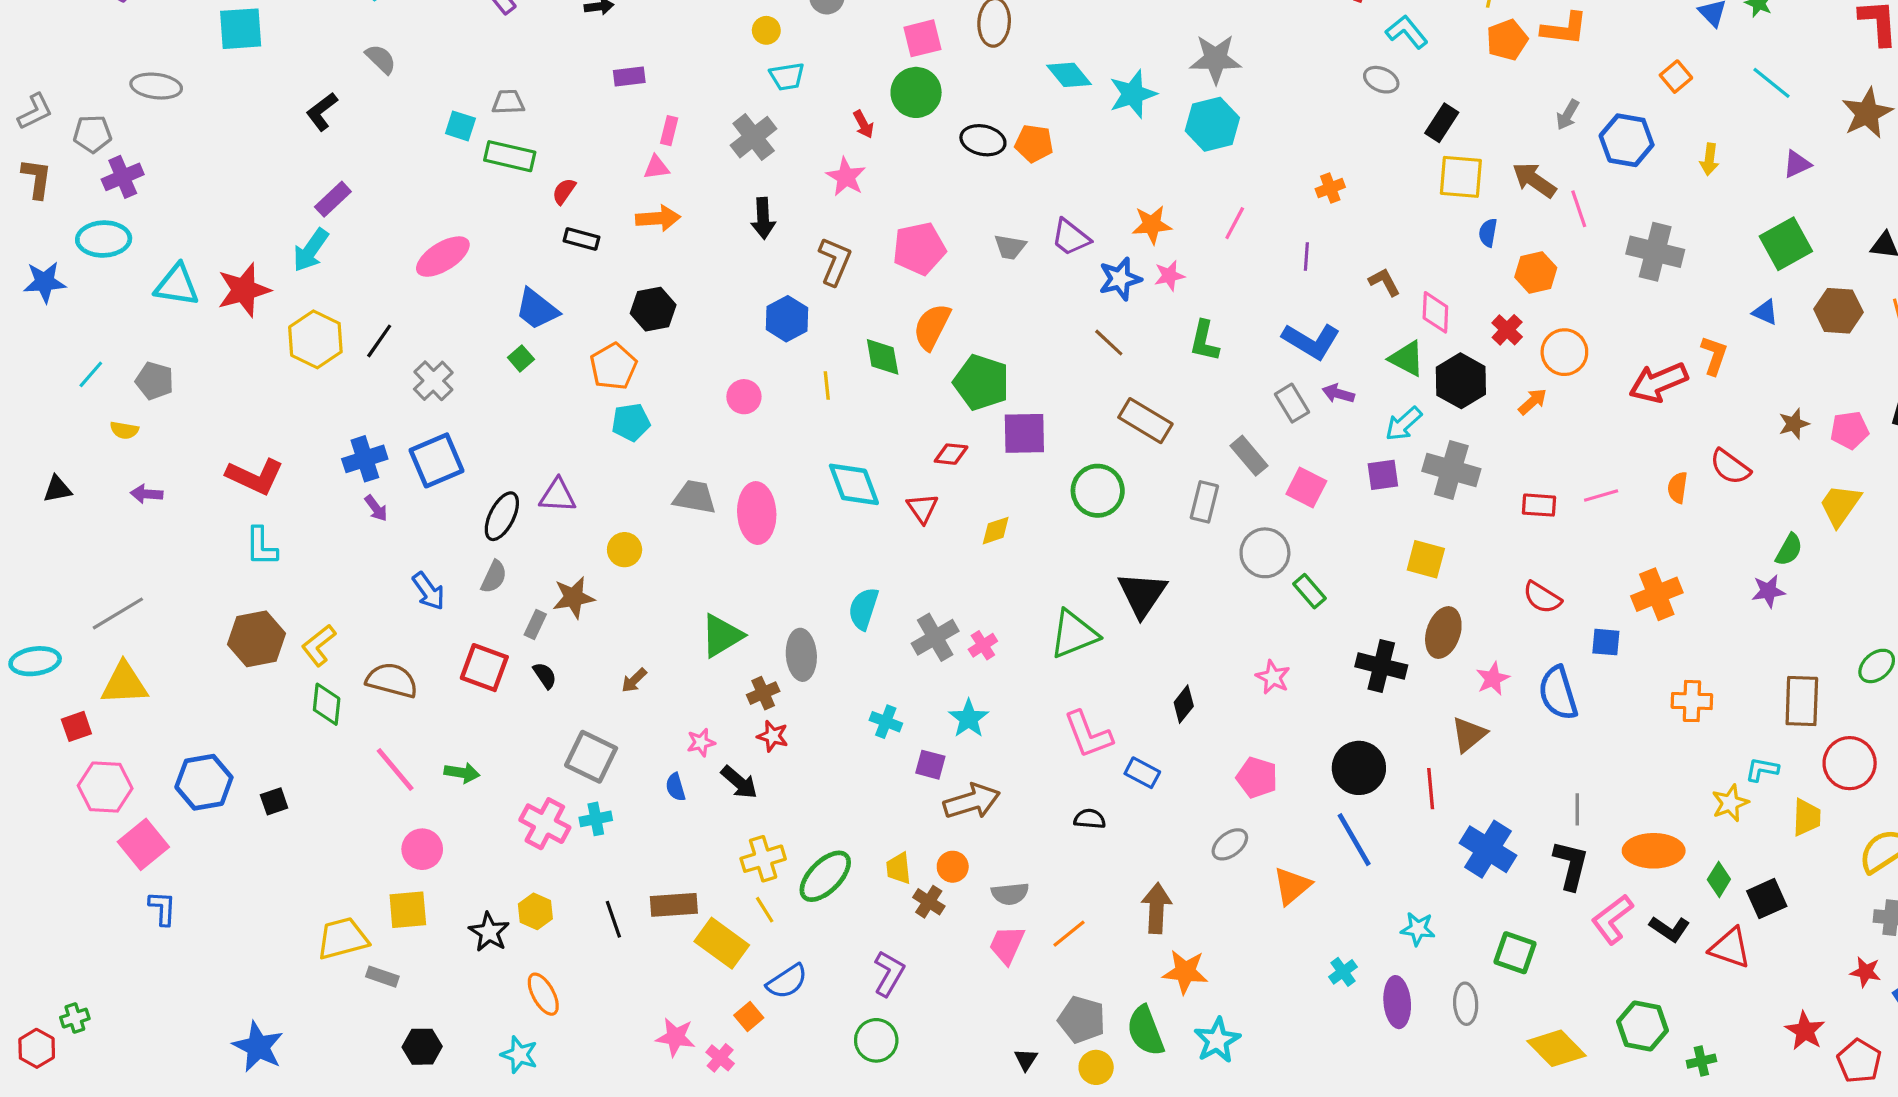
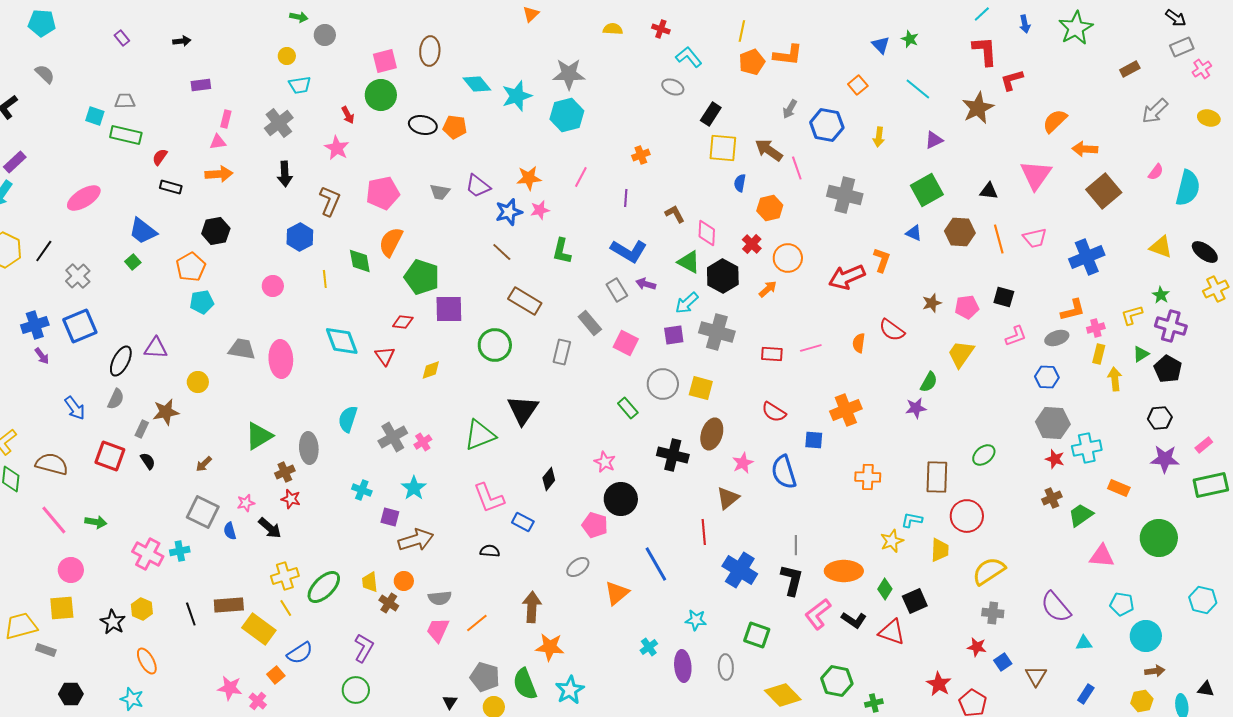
gray circle: (1265, 553) -> (663, 384), moved
gray square: (591, 757) -> (203, 512), moved
black circle: (1359, 768) -> (621, 499), moved

